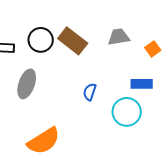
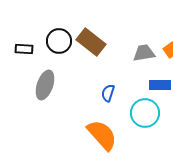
gray trapezoid: (119, 37) -> (144, 53), moved
orange semicircle: (44, 141) -> (102, 135), moved, turned -100

